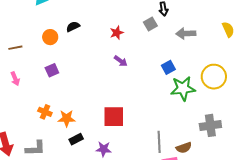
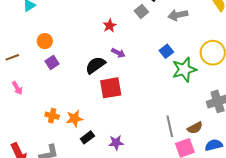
black semicircle: (73, 27) -> (95, 65), moved, size x1.5
purple square: (52, 70) -> (52, 62), moved
red square: (114, 117) -> (111, 88), moved

